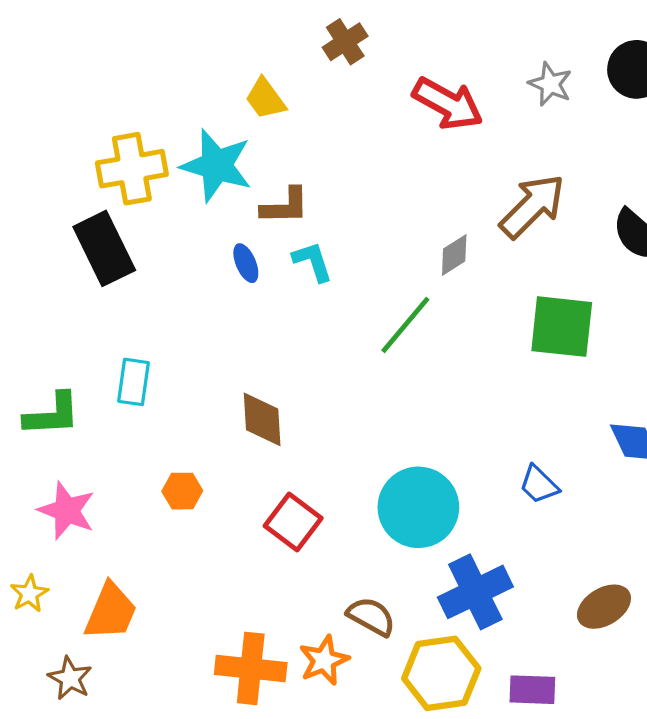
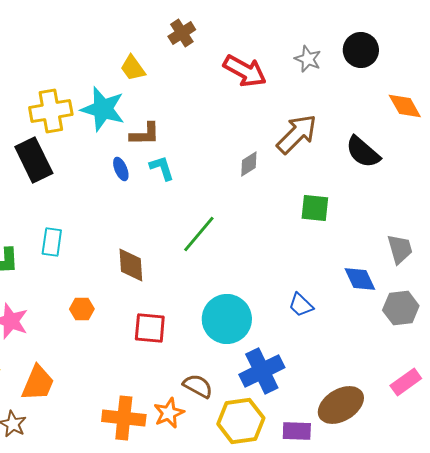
green line: (405, 325) -> (199, 234), moved
green square: (562, 327) -> (315, 208), size x0.7
red square: (293, 522) -> (150, 328), turned -32
brown ellipse: (604, 607) -> (341, 405), moved, size x1.4

